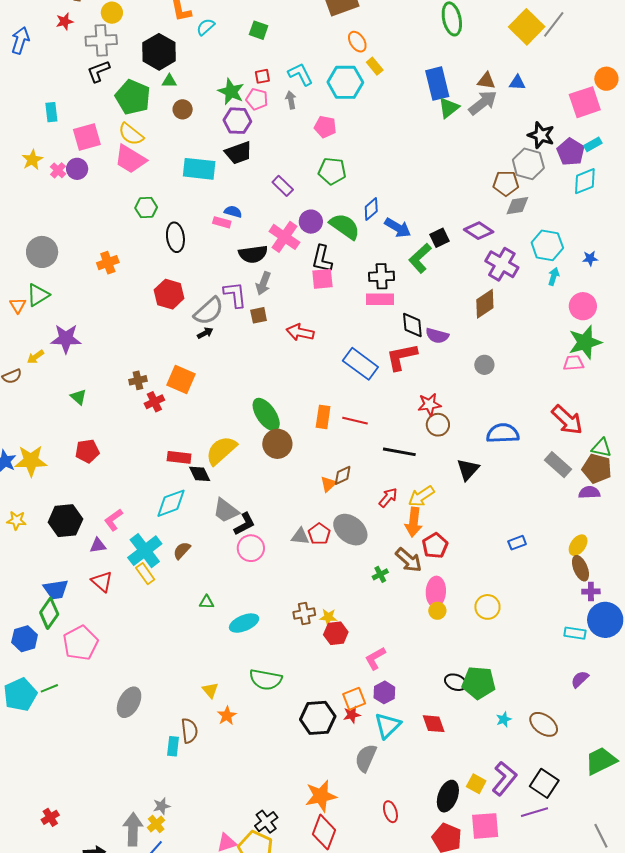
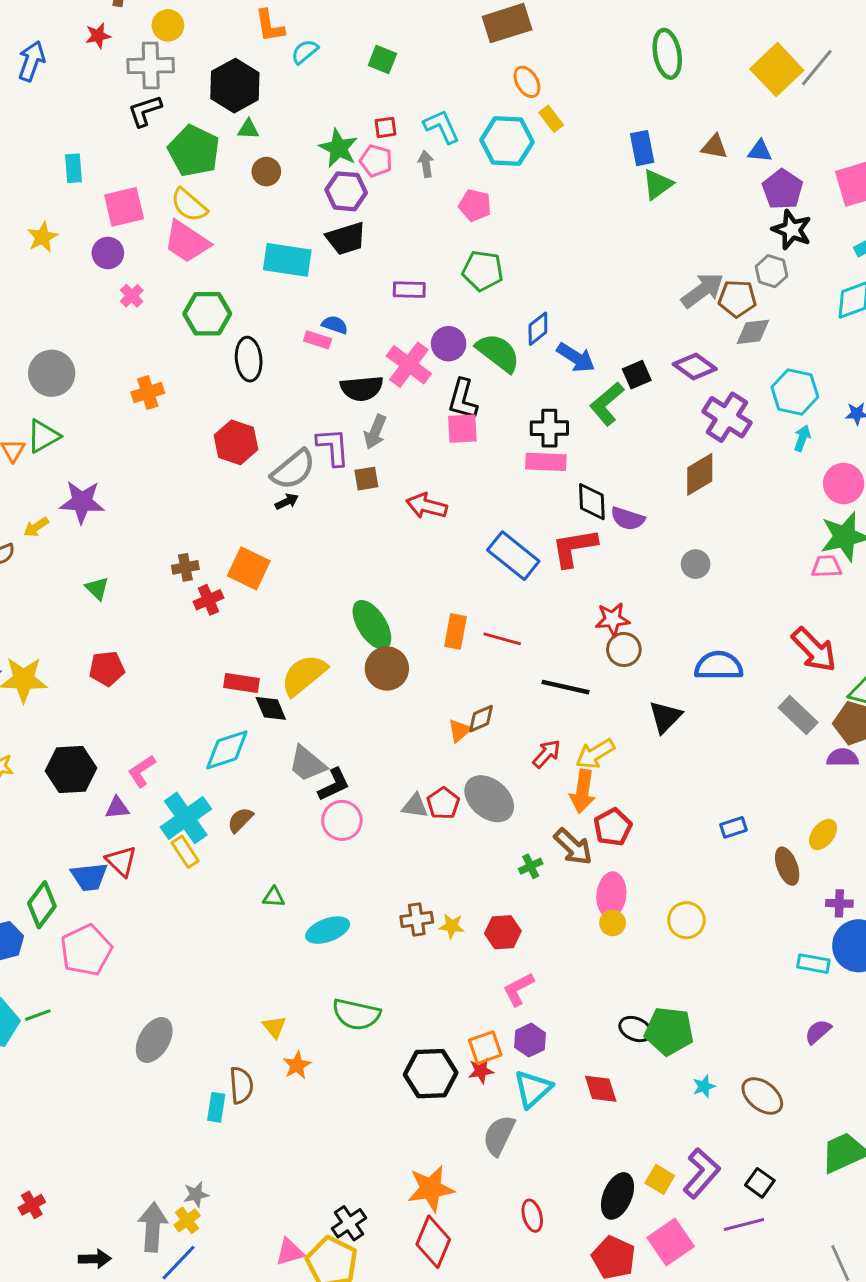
blue rectangle: (437, 84) -> (642, 148), size x0.7
gray arrow: (483, 103) -> (702, 290), moved
purple pentagon: (571, 152) -> (783, 189), moved
gray hexagon: (528, 164) -> (771, 271), size x0.7
pink cross: (58, 170) -> (132, 296), moved
purple rectangle: (283, 186) -> (409, 290), turned -45
green hexagon: (146, 208) -> (207, 314), size x1.4
brown ellipse: (580, 568) -> (787, 866), moved
blue trapezoid: (56, 589) -> (89, 877), moved
red hexagon: (336, 633) -> (503, 932), moved
black square: (544, 783) -> (760, 1183), size x0.7
pink square: (485, 826) -> (671, 1242), turned -32

